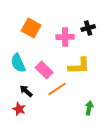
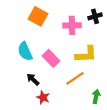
orange line: (57, 89) -> (75, 78), moved
red star: (19, 109) -> (43, 97), moved

